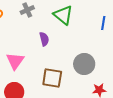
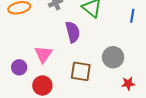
purple semicircle: (44, 39) -> (73, 32), size x1.5

